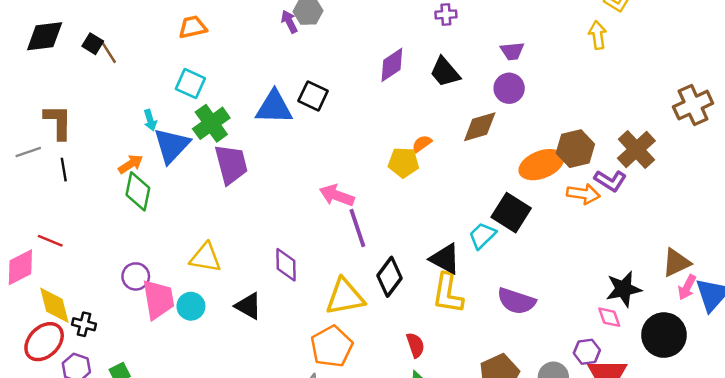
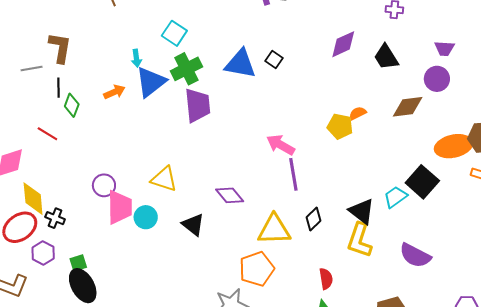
black square: (313, 96) -> (274, 60), size x0.7
green diamond: (138, 191) -> (72, 105), moved, size x0.7
red line: (50, 241) -> (47, 134), moved
purple diamond: (286, 265) -> (230, 195), turned -48
black diamond: (390, 277) -> (314, 219), size x0.7

